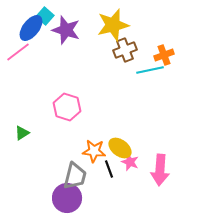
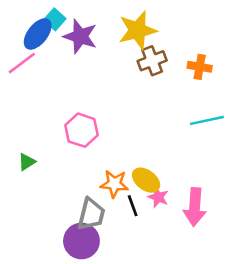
orange cross: (164, 55) -> (200, 67), turned 30
cyan line: (150, 70) -> (207, 120), moved

